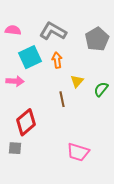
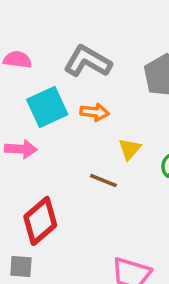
orange arrow: (57, 60) -> (95, 112), turned 105
brown line: (62, 99) -> (103, 181), turned -56

